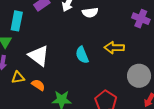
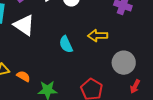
white triangle: (39, 56) -> (24, 25), moved

